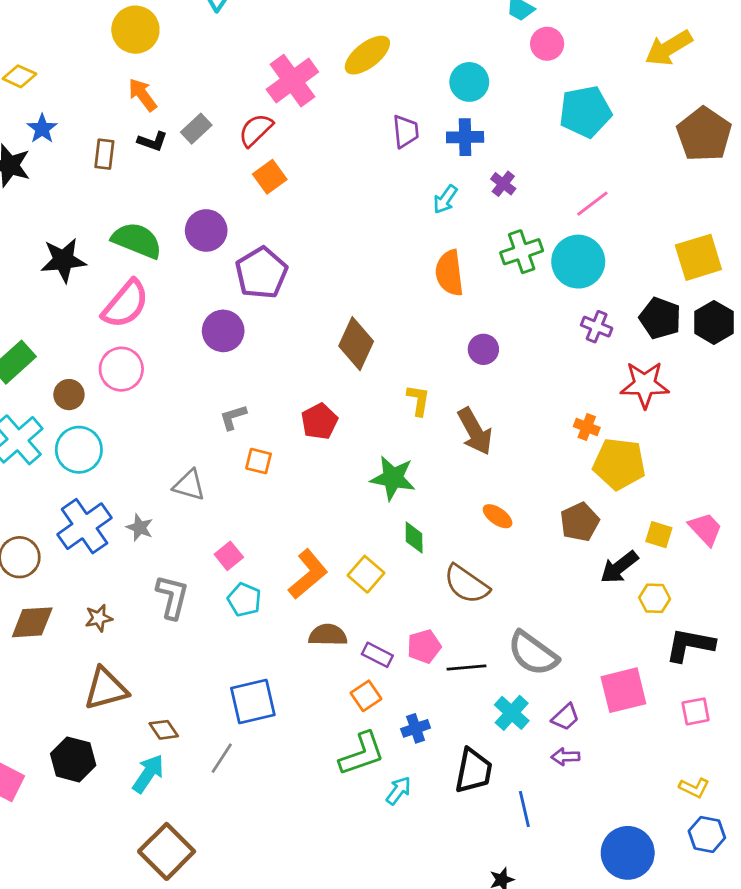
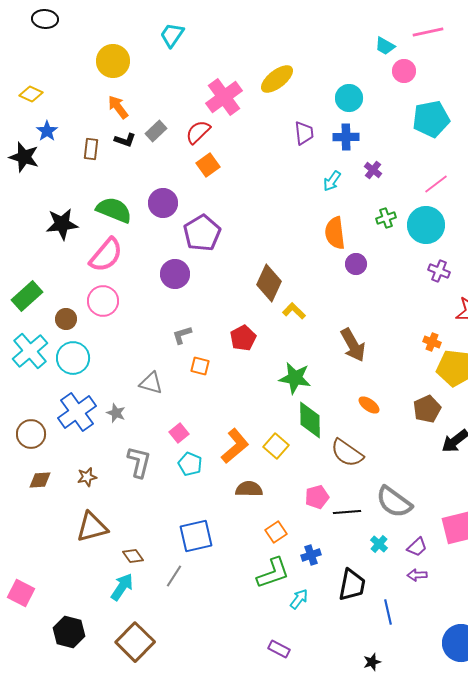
green cross: (522, 252) -> (386, 218), size x0.7
purple circle: (483, 349) -> (356, 264), moved
yellow L-shape: (418, 400) -> (294, 311), moved, turned -55
green diamond: (414, 537) -> (310, 420), size x1.6
brown diamond: (32, 622) -> (40, 480), size x0.7
purple rectangle: (377, 655) -> (279, 649), moved
cyan cross: (512, 713) -> (379, 544), size x0.7
black hexagon: (73, 759) -> (69, 632), moved

